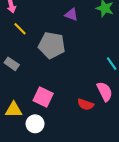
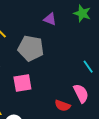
pink square: (43, 97) -> (22, 83), moved, turned -36

